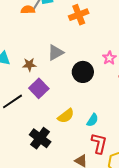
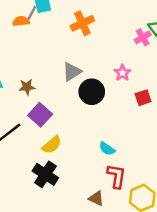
gray triangle: (56, 53) -> (72, 72), moved
yellow semicircle: (66, 116) -> (52, 145), moved
cyan semicircle: (93, 120) -> (107, 149), turned 96

